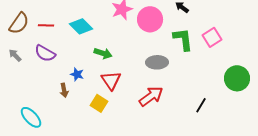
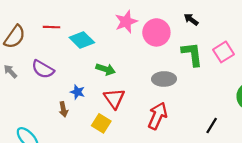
red line: (46, 25) -> (51, 27), moved
red arrow: (151, 96) -> (158, 116), turned -30

